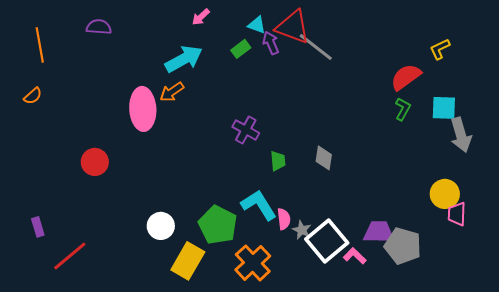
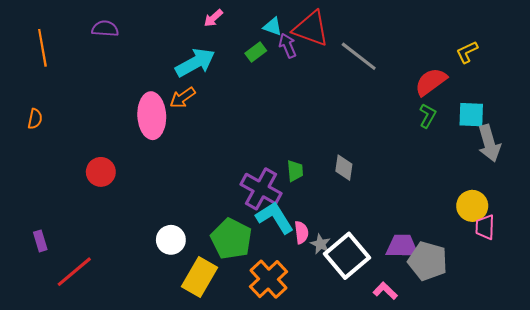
gray line: (316, 47) -> (359, 56), moved
orange semicircle: (33, 96) -> (35, 119), moved, turned -36
purple cross: (246, 130) -> (261, 189), moved, size x1.4
pink L-shape: (355, 256) -> (385, 291), moved

